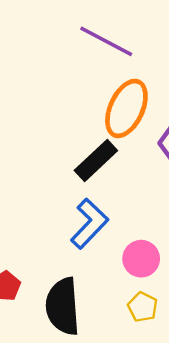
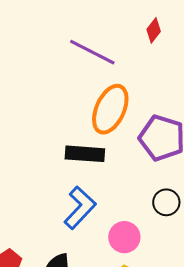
black rectangle: (96, 160) -> (85, 154), turned 48

